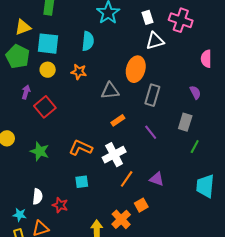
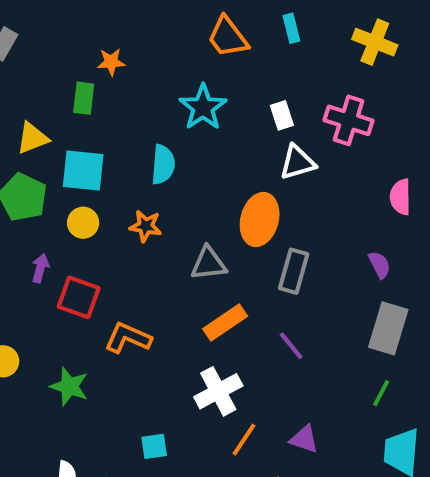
red square: (45, 107) -> (79, 297), turned -30
orange rectangle: (118, 120) -> (225, 323), size x1.5
gray rectangle: (185, 122) -> (388, 328), moved, size x1.4
green line: (195, 147) -> (381, 393), moved
orange L-shape: (81, 148) -> (128, 338), moved

